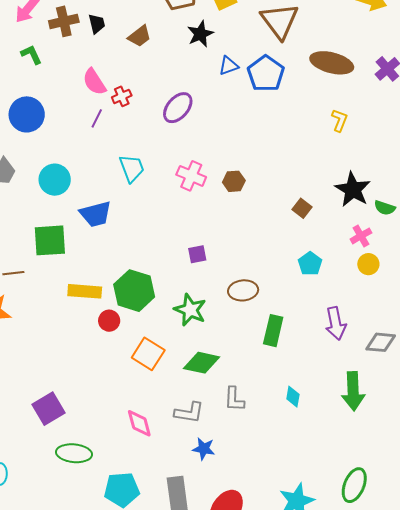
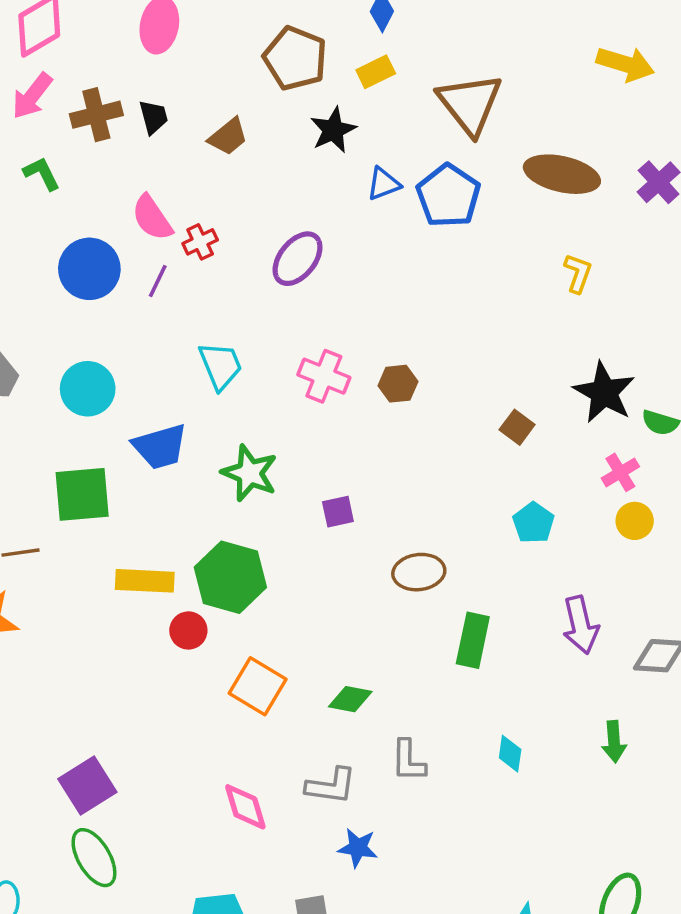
blue circle: (27, 114) -> (89, 269), moved
green star: (190, 310) -> (250, 473), moved
green diamond: (202, 363) -> (350, 699), size x0.7
green arrow: (353, 391) -> (614, 742), size x0.6
green ellipse: (74, 453) -> (94, 858), moved, turned 56

